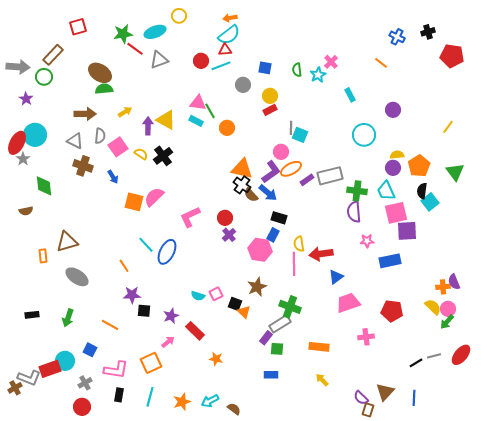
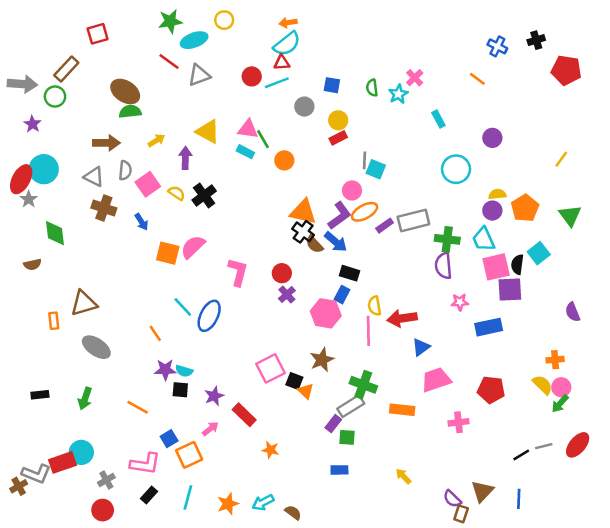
green star: (123, 34) -> (170, 21), moved
yellow triangle: (166, 120) -> (208, 132), moved
black semicircle: (422, 191) -> (517, 264), moved
pink L-shape: (190, 217) -> (238, 272), turned 130
purple semicircle: (454, 282) -> (573, 312), moved
pink square: (216, 294) -> (271, 368), size x1.6
cyan semicircle: (198, 296) -> (184, 371), moved
orange rectangle: (319, 347) -> (402, 410), moved
blue square: (90, 350) -> (169, 439), moved, turned 32
black rectangle: (119, 395) -> (149, 495), turned 32

